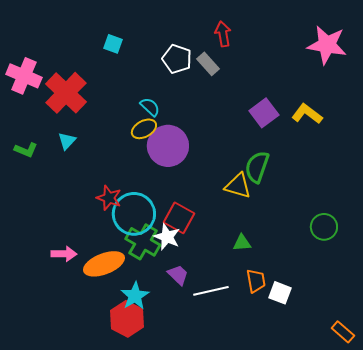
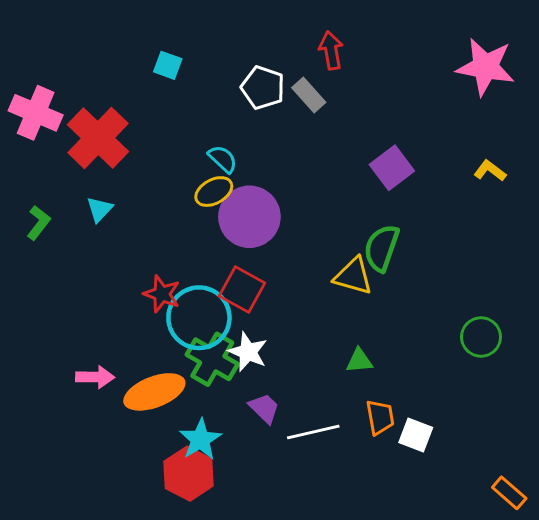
yellow L-shape: (307, 114) -> (490, 171), moved, size x0.7
green L-shape: (26, 150) -> (39, 223), turned -75
red square: (179, 218) -> (242, 289), moved

